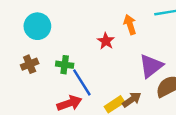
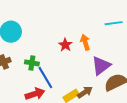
orange arrow: (130, 25) -> (85, 42), moved

